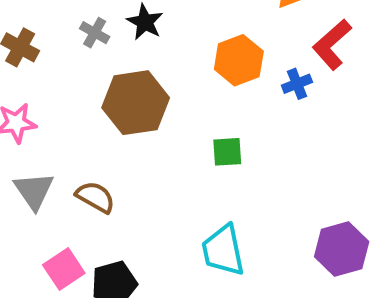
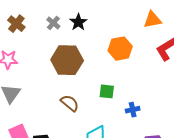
blue cross: (297, 84) -> (133, 110), moved
brown semicircle: (95, 197) -> (70, 103), moved

